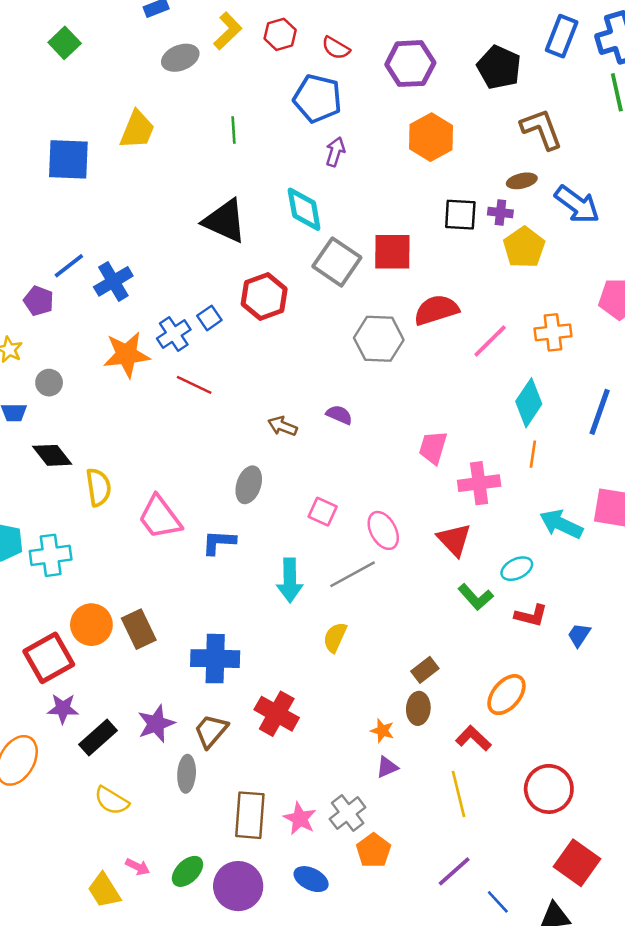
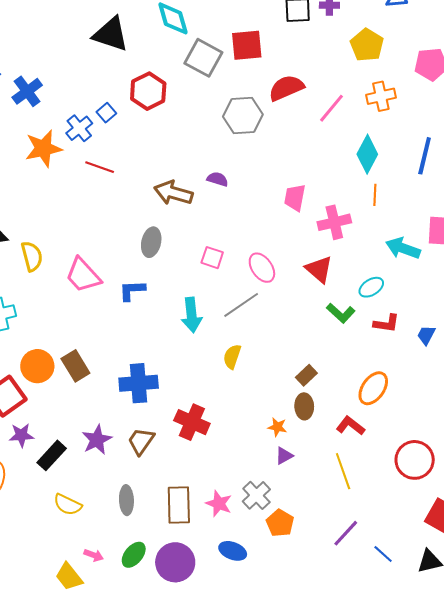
yellow pentagon: (524, 247) -> (367, 45), moved
brown arrow: (282, 426) -> (173, 193), size x1.6
gray ellipse: (187, 774) -> (126, 500), moved

